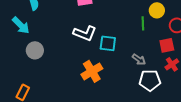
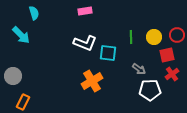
yellow circle: (157, 10) -> (154, 37), moved
green line: (143, 23) -> (131, 37), moved
gray circle: (35, 50) -> (13, 76), moved

